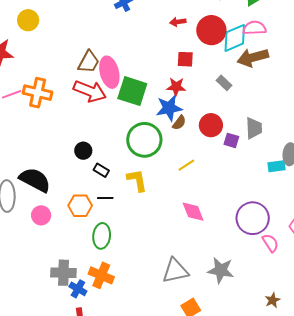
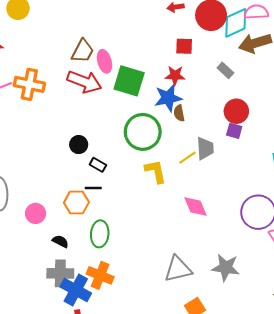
pink ellipse: (109, 72) -> (104, 61), size x0.7
brown semicircle: (179, 123) -> (179, 113), turned 133
red circle: (211, 125) -> (236, 111), moved
gray trapezoid: (254, 128) -> (205, 148), moved
black semicircle: (35, 180) -> (60, 241), moved, size x0.5
yellow L-shape: (137, 180) -> (156, 171), moved
black line: (105, 198) -> (93, 188), moved
blue cross: (78, 289) -> (76, 290), size x1.6

